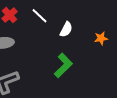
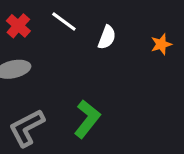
green L-shape: (63, 65) -> (87, 119), moved

